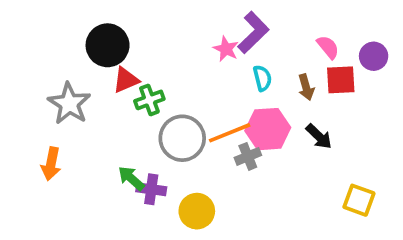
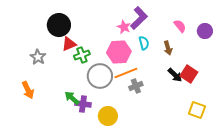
red square: (341, 80) -> (189, 74), moved, turned 36
gray star: (69, 104) -> (38, 57), size x0.7
pink hexagon: (268, 129) -> (119, 52), moved
orange arrow: (51, 164) -> (28, 90), turned -36

